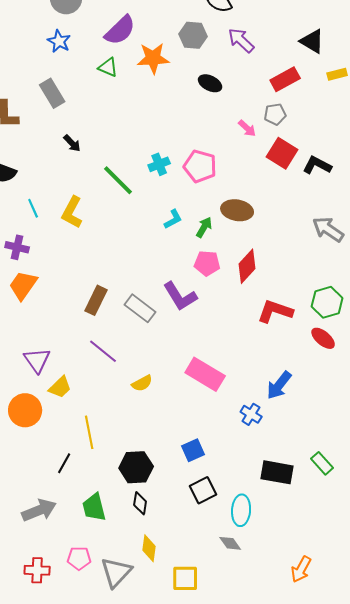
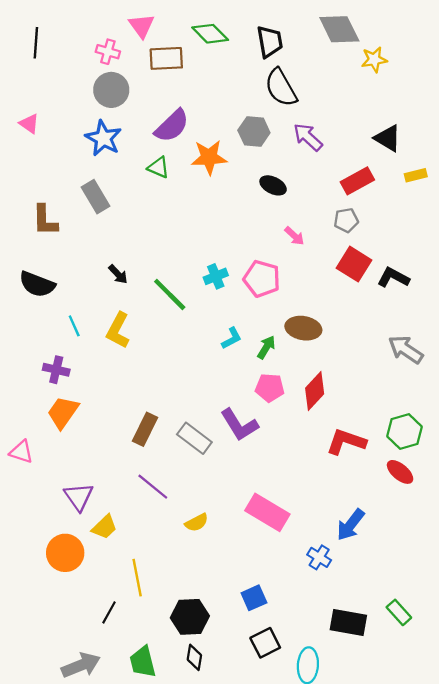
blue star: (59, 41) -> (103, 138), size x1.4
pink arrow: (247, 128) -> (294, 236), moved
black arrow: (72, 143) -> (118, 274), moved

